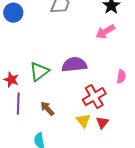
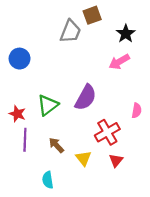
blue circle: (13, 13) -> (20, 59), moved
purple semicircle: (74, 65) -> (86, 98), turned 125
yellow triangle: (83, 121) -> (83, 158), moved

